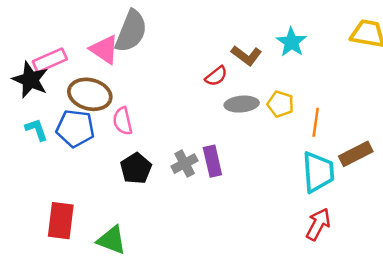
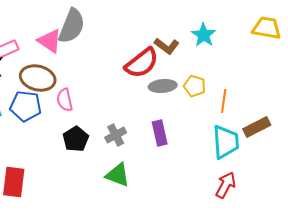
red semicircle: (216, 76) -> (142, 63), size x1.8
purple rectangle: (212, 161) -> (160, 133), moved
green triangle: (112, 240) -> (118, 175), moved

